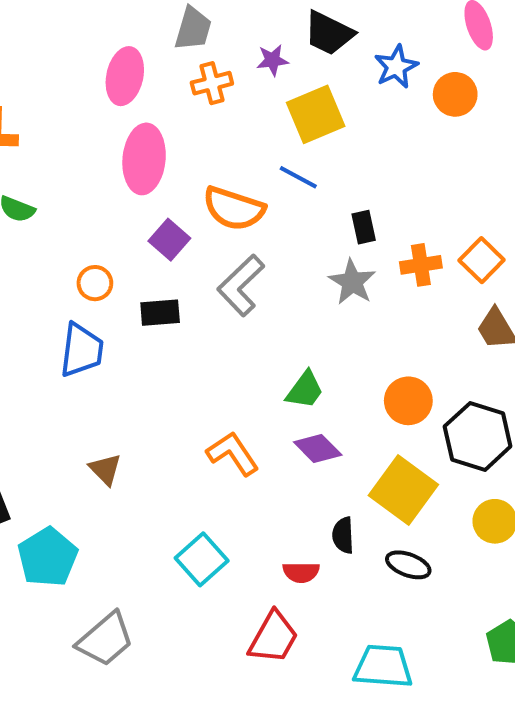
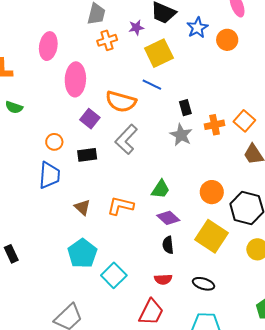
pink ellipse: (125, 76) -> (48, 46), moved
orange L-shape: (233, 454) -> (120, 206), moved, turned -40
brown triangle: (105, 469) -> (82, 207), moved
black semicircle: (343, 535) -> (168, 245), moved
cyan pentagon: (48, 557) -> (82, 253), moved
black ellipse: (408, 565) -> (203, 284), moved

